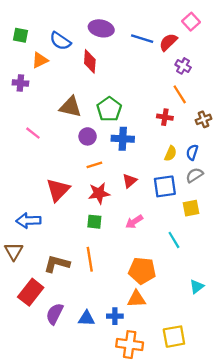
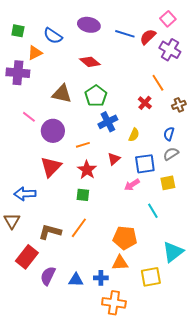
red diamond: (90, 61) -> (90, 62), moved, turned -55
purple cross: (183, 66) -> (170, 50), moved, size x1.5
purple cross: (20, 83) -> (18, 73), size x1.6
red cross: (165, 117) -> (145, 103), turned 32
purple circle: (88, 136) -> (53, 131), moved, size x1.5
blue cross: (123, 139) -> (108, 122), turned -30
yellow semicircle: (171, 153) -> (134, 135), moved
red star: (99, 193) -> (87, 170), turned -30
pink arrow: (134, 222) -> (132, 185), moved
orange line: (90, 259) -> (79, 228), turned 45
cyan triangle: (197, 287) -> (173, 252), size x1.6
yellow square: (174, 337) -> (151, 277), moved

